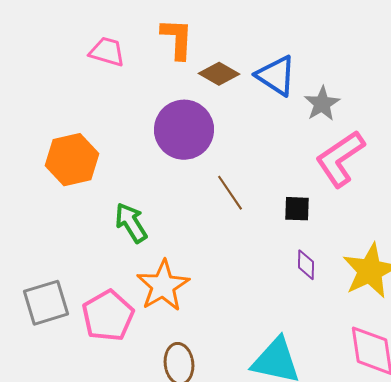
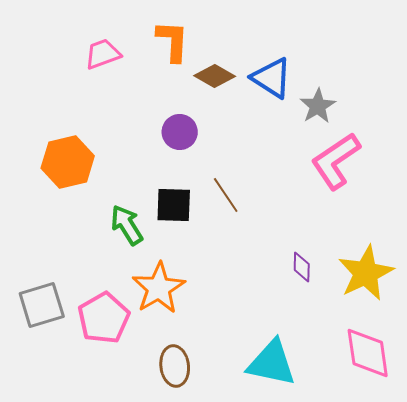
pink trapezoid: (107, 52) -> (103, 54), turned -36
purple circle: (184, 130) -> (180, 132), size x0.6
black square: (297, 209) -> (174, 205), moved, size x1.4

